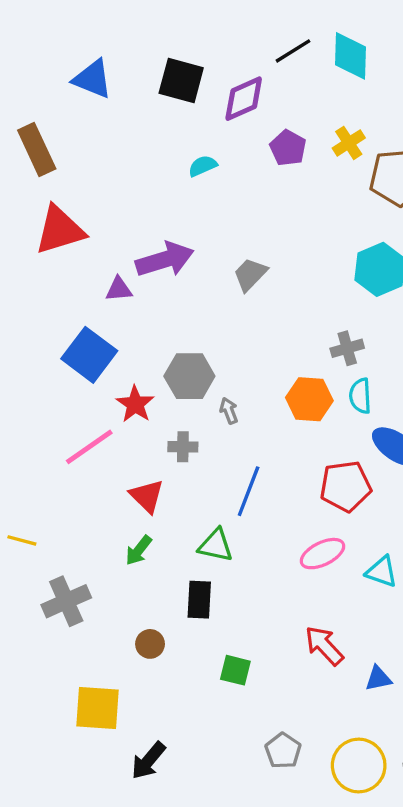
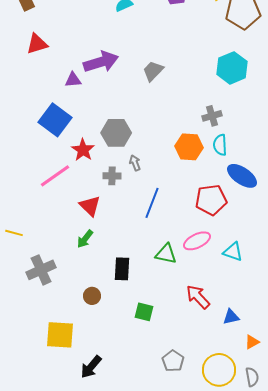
red triangle: (60, 230) -> (37, 44), size x0.7
gray arrow: (229, 411) -> (135, 163), moved
green triangle: (216, 545) -> (166, 254), moved

